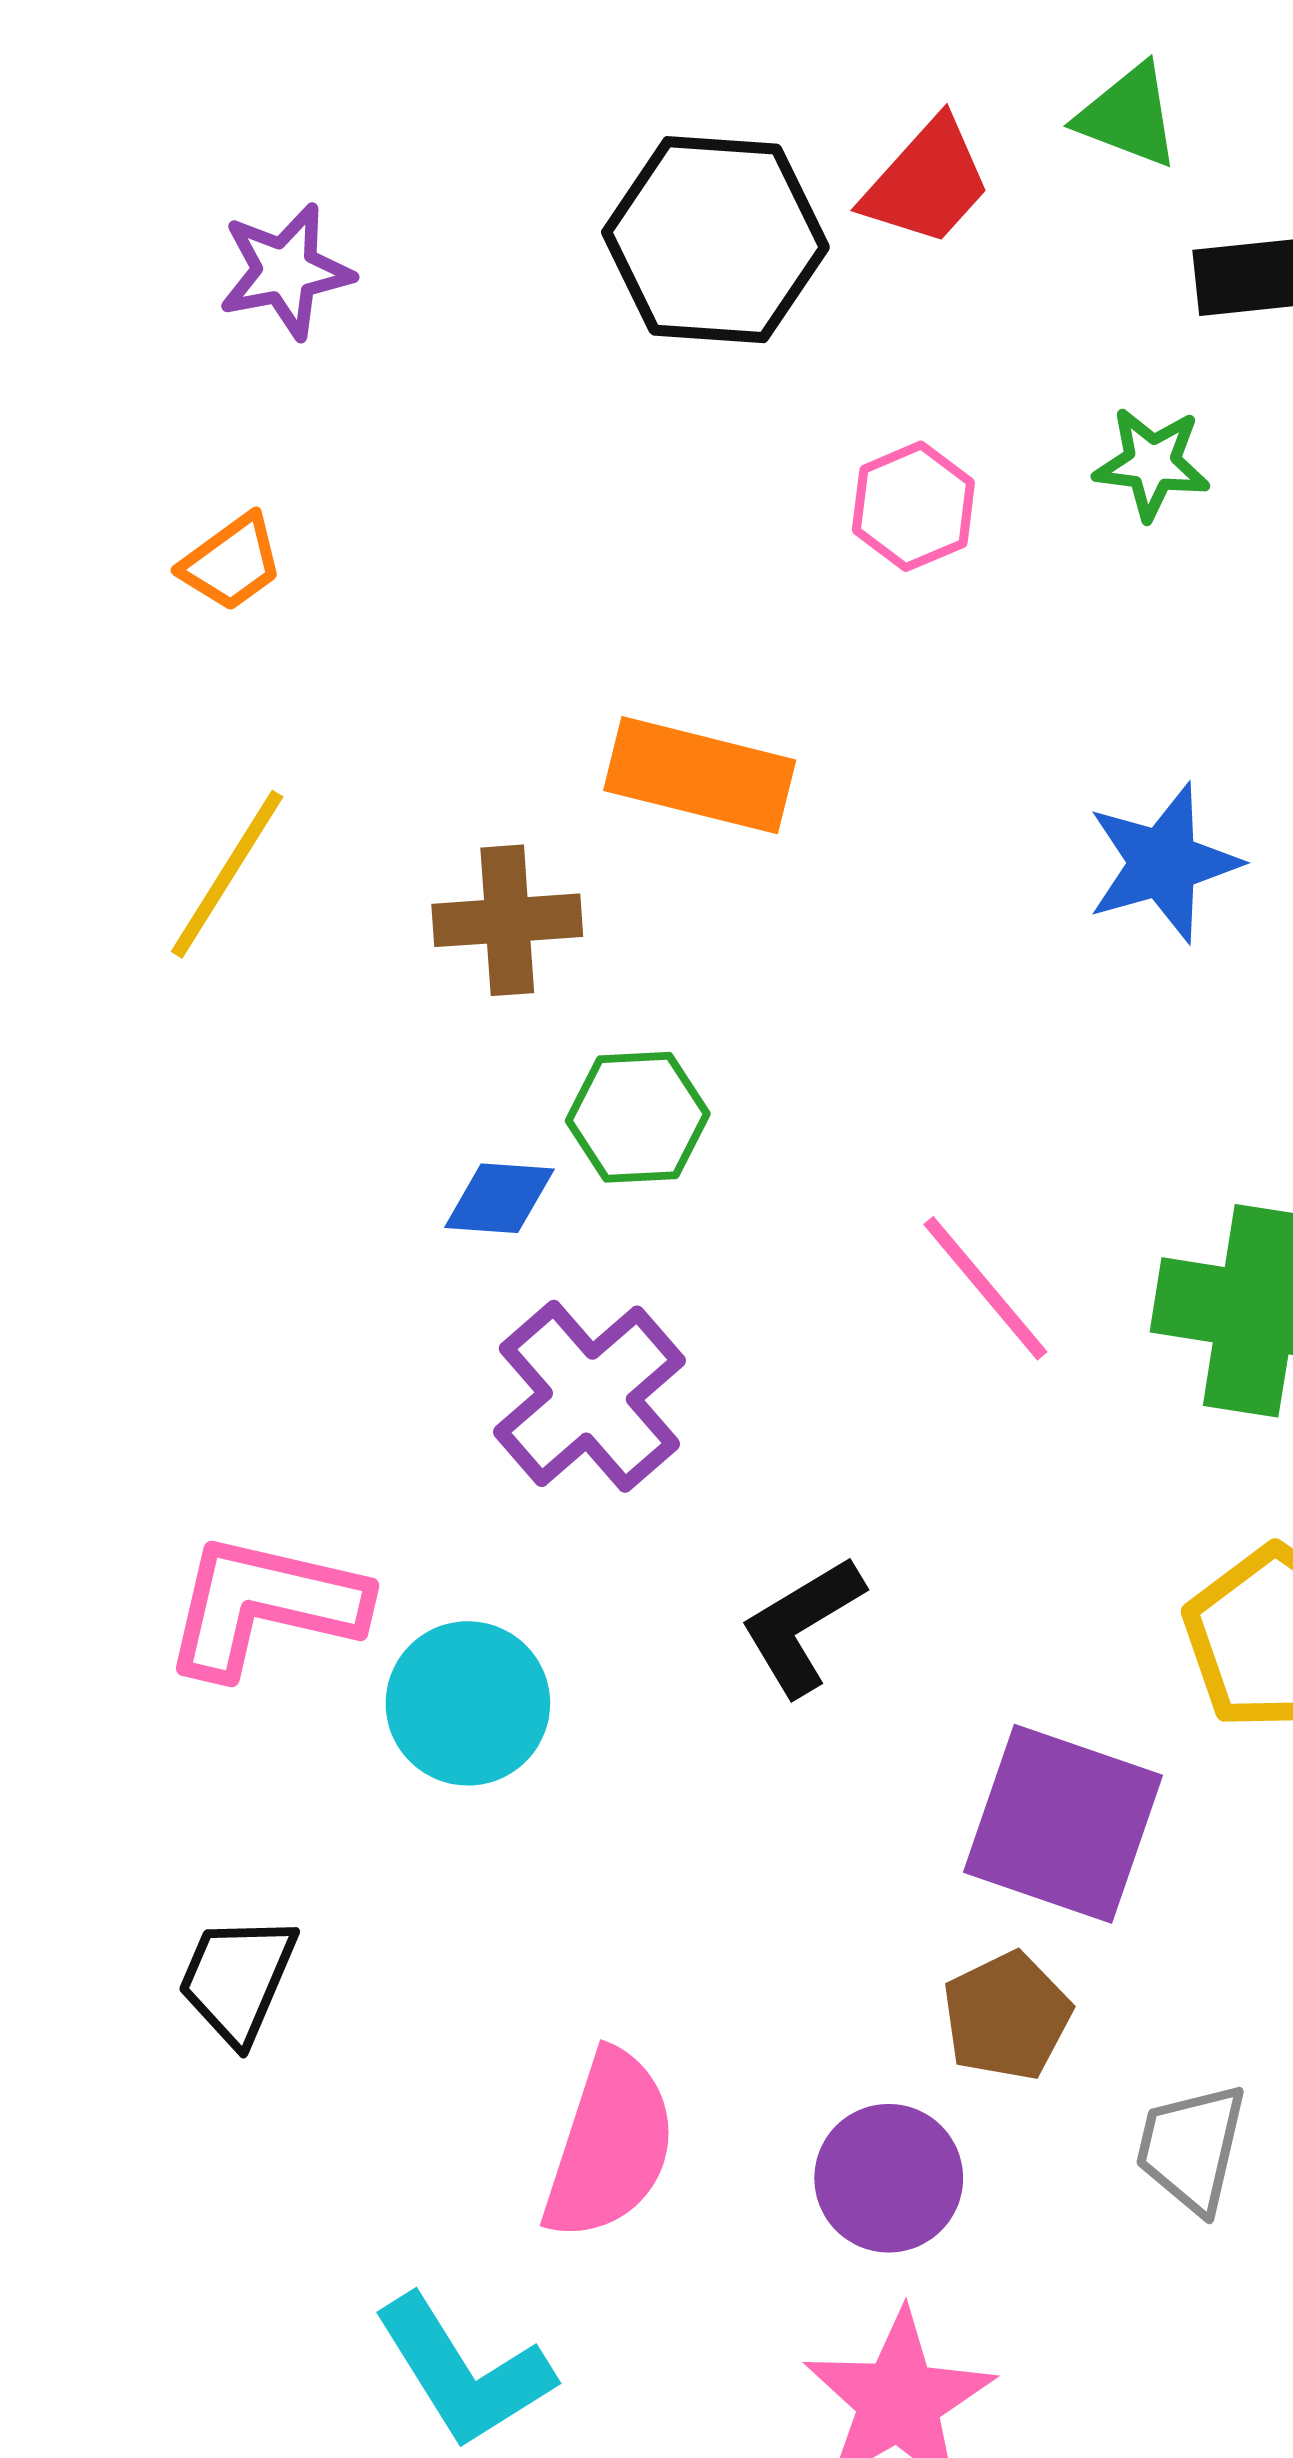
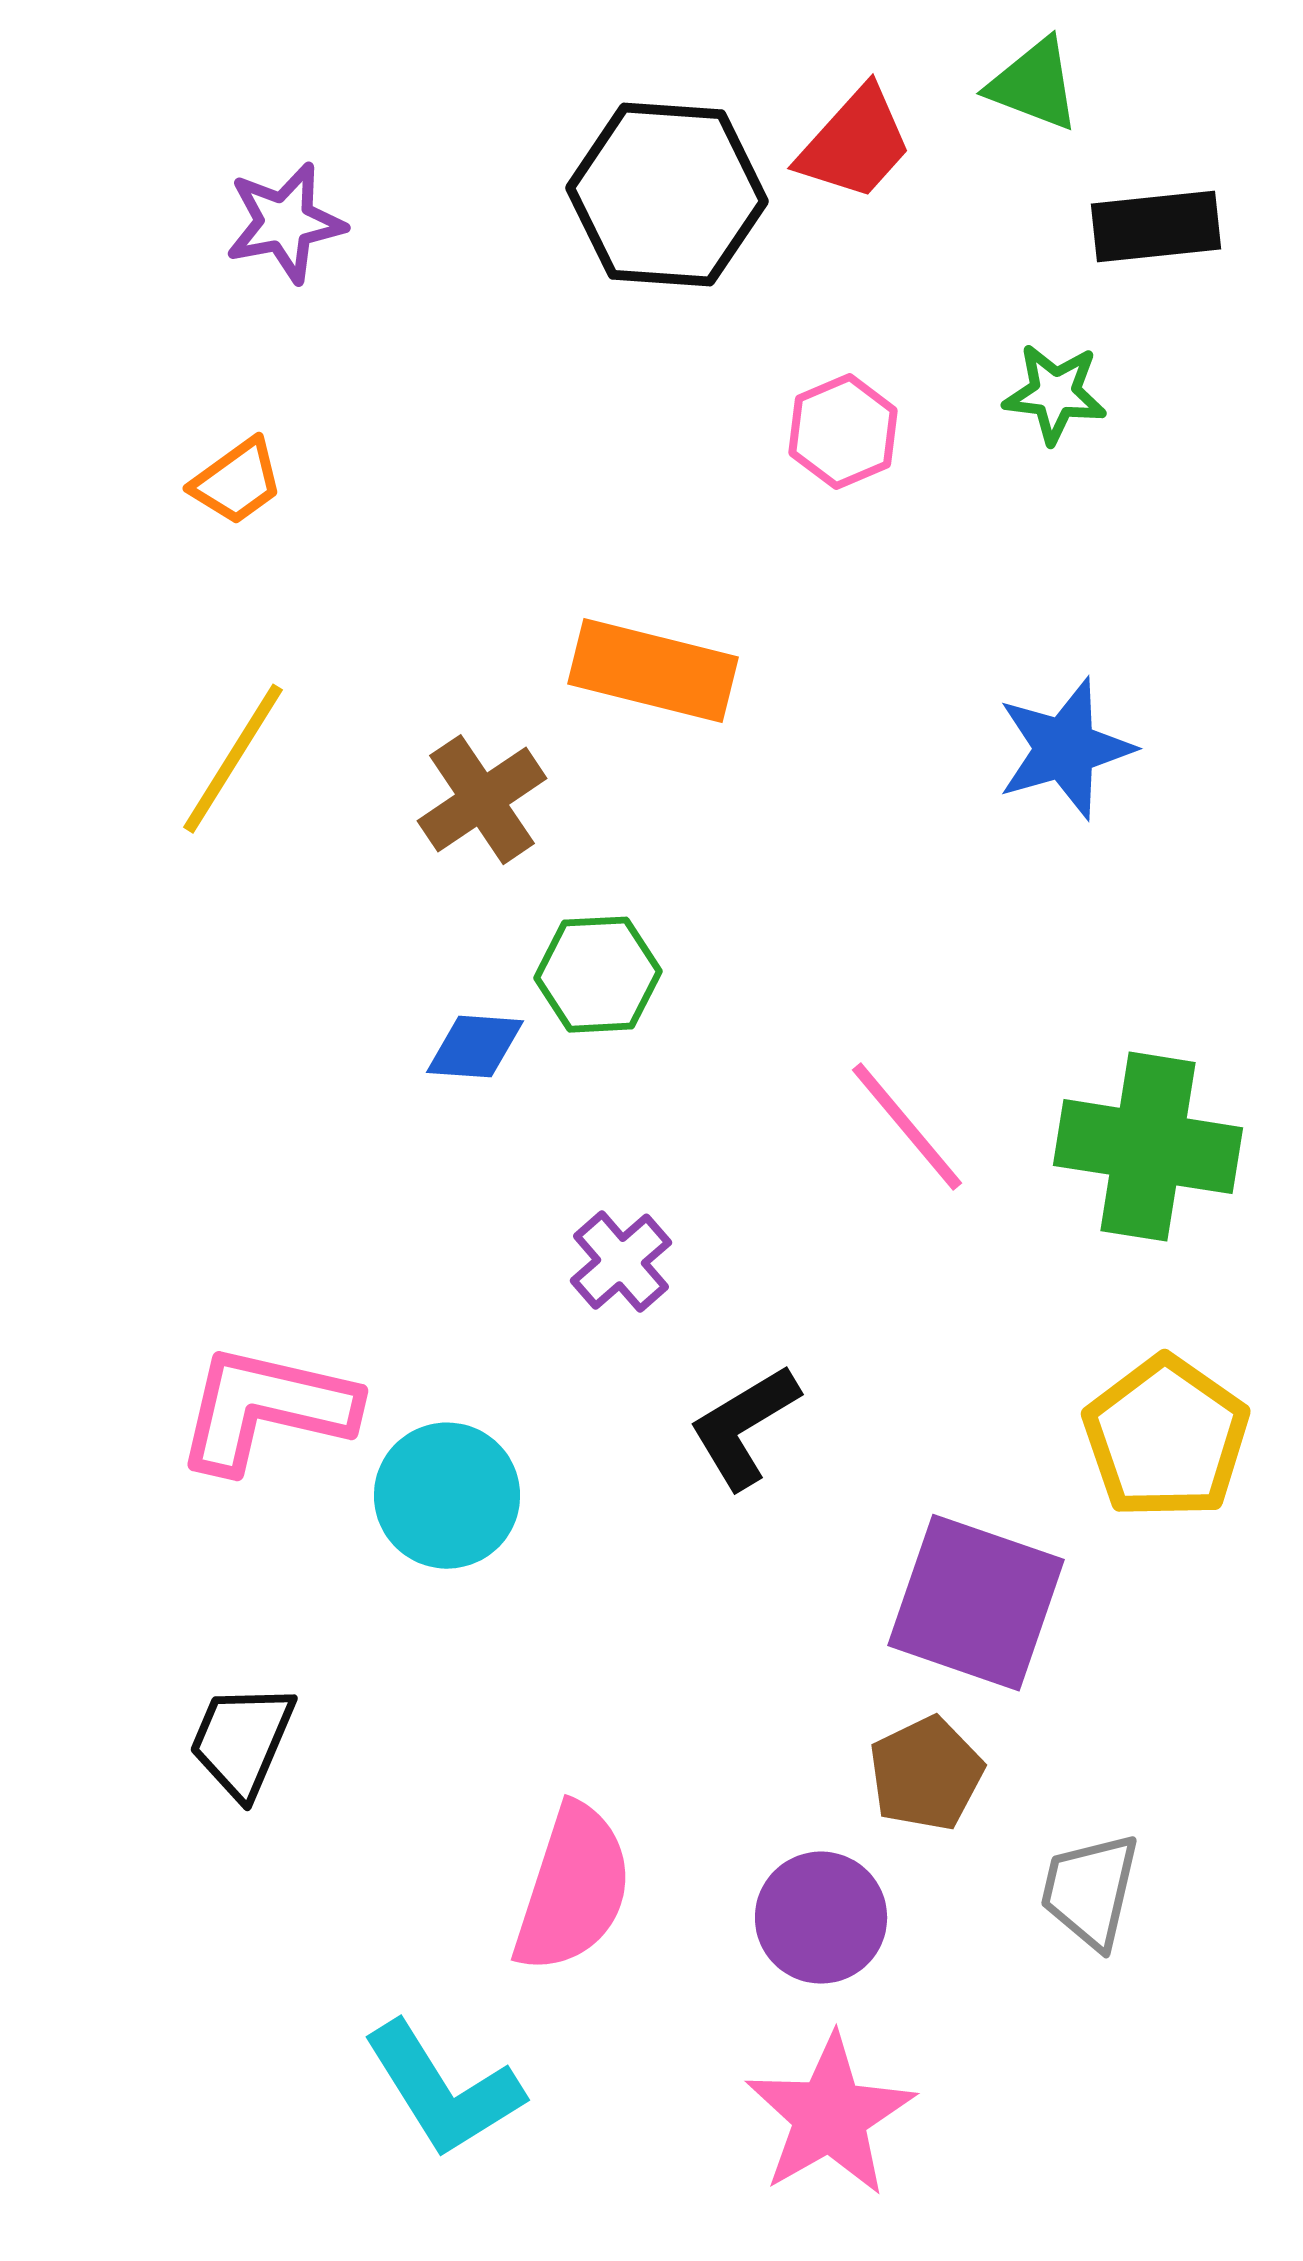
brown cross: (507, 920) -> (482, 800), turned -30
purple cross: (589, 1396) -> (621, 1262), moved, size x0.6

